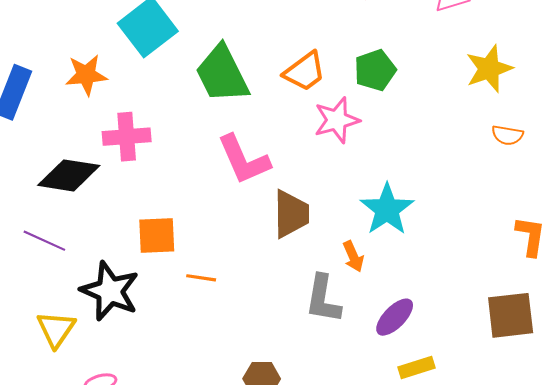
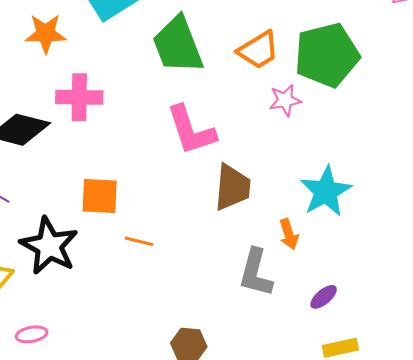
green pentagon: (375, 70) -> (327, 55), size x1.6
pink star: (337, 120) -> (285, 100), size x0.7
purple ellipse: (395, 317) -> (324, 297), size x0.7

